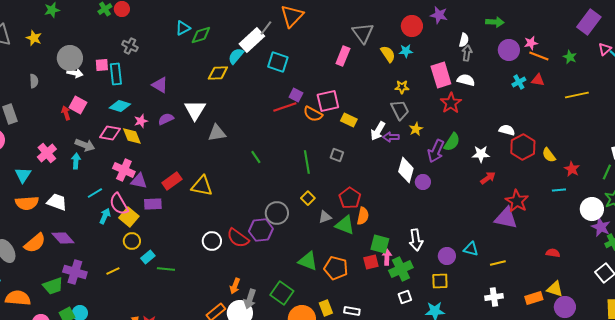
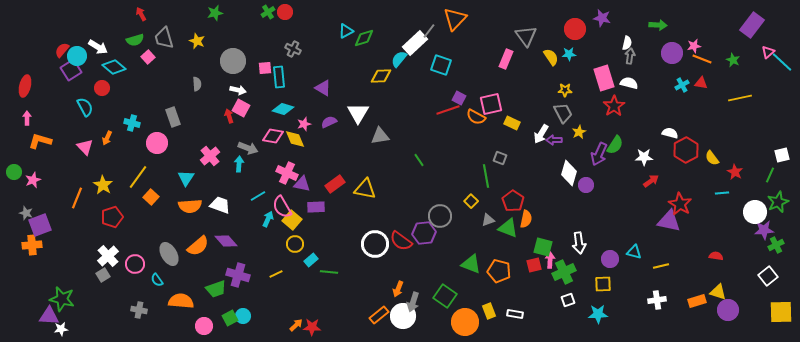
white arrow: (75, 73) -> (238, 90), moved
green line: (307, 162) -> (486, 176), moved
purple star: (601, 227) -> (764, 230), turned -30
white circle: (212, 241) -> (375, 244), size x1.4

